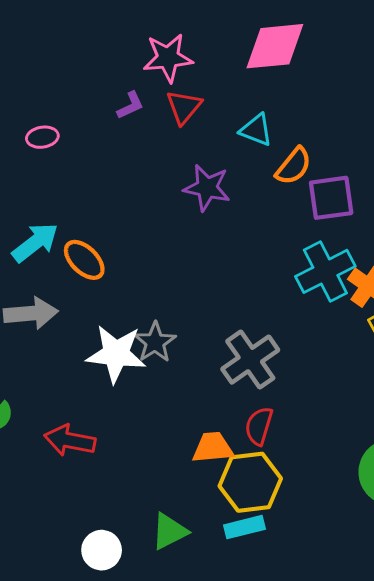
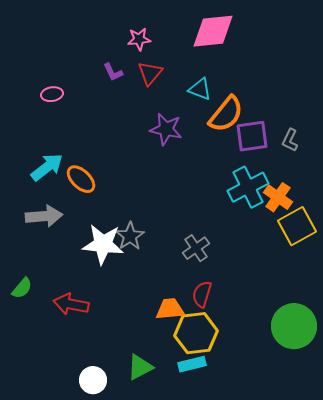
pink star: (168, 58) -> (139, 39), size x0.7
purple L-shape: (130, 105) -> (113, 72), turned 90
orange semicircle: (294, 166) -> (226, 114), size x1.4
gray cross: (250, 360) -> (196, 248), size x0.7

